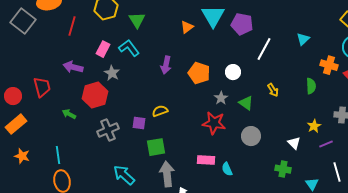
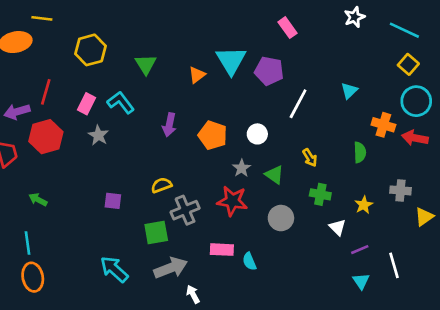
green triangle: (137, 20) -> (146, 64), moved
red line: (72, 26) -> (46, 92), moved
purple arrow: (73, 67) -> (17, 112), moved, turned -30
red hexagon: (95, 95) -> (46, 137), moved
green arrow: (69, 114) -> (38, 200), moved
purple square: (139, 123) -> (113, 201), moved
gray cross: (108, 130) -> (185, 210), moved
purple line: (326, 144) -> (360, 250), moved
green cross: (283, 169) -> (320, 194), moved
gray arrow: (167, 174) -> (171, 268), turned 75

